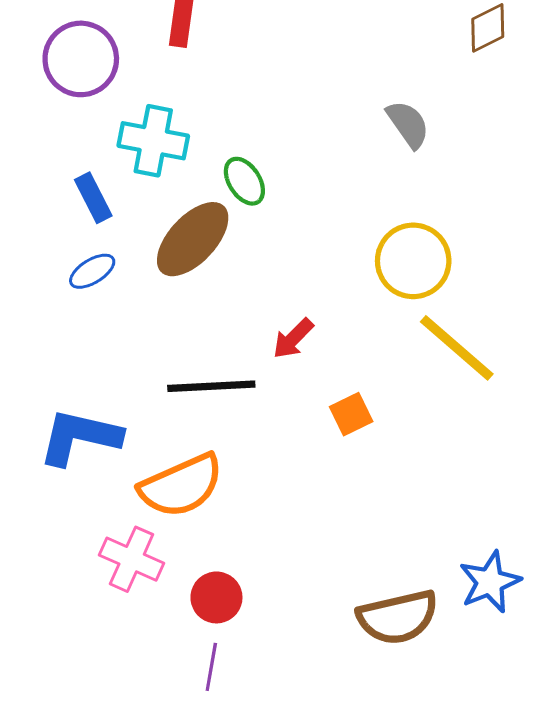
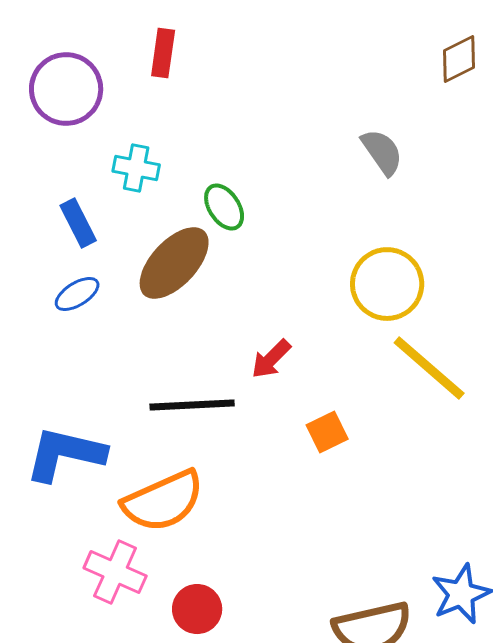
cyan cross: (153, 141) -> (136, 168), size x0.7

